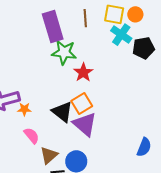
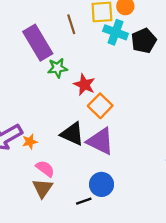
green star: (64, 52) -> (58, 68), size x0.7
orange square: (82, 104) -> (100, 106), moved
brown triangle: (49, 155) -> (43, 188), moved

